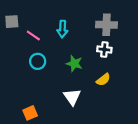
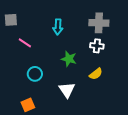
pink line: (33, 36) -> (25, 43), moved
cyan circle: (38, 61) -> (35, 74), moved

